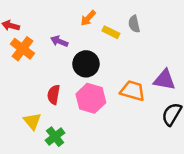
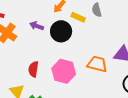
black circle: (86, 64) -> (61, 31), moved

